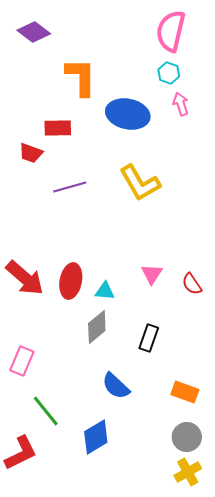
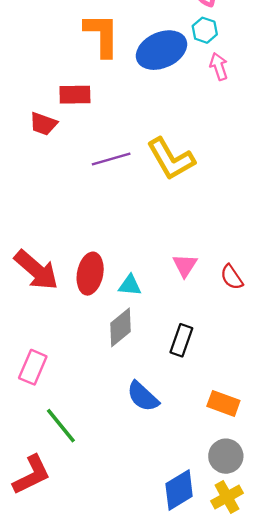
blue ellipse: (128, 114) -> (161, 50), moved, turned -36
purple line: (70, 187) -> (111, 159), moved
blue diamond: (96, 437) -> (179, 490), moved

